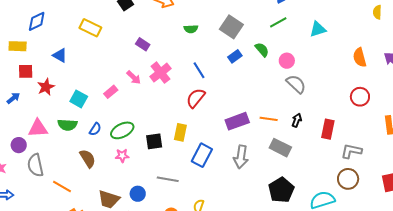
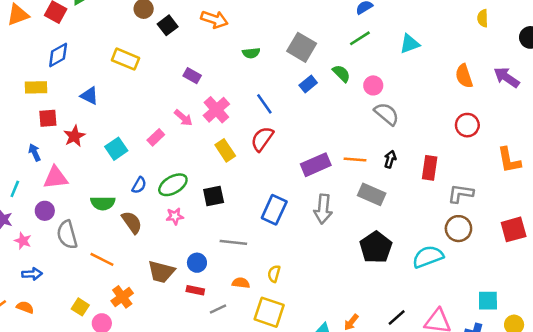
blue arrow: (13, 98) -> (35, 152), turned -72
cyan square: (79, 99) -> (116, 149), turned 30
green semicircle: (67, 125) -> (103, 203), moved
pink triangle: (38, 128) -> (56, 178), moved
yellow rectangle: (180, 132) -> (225, 150), moved, turned -42

